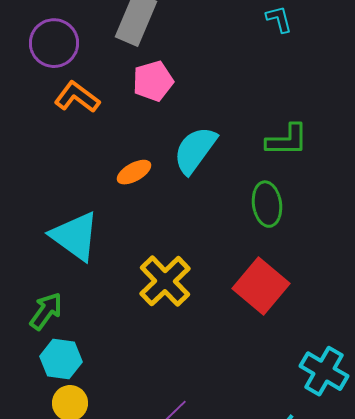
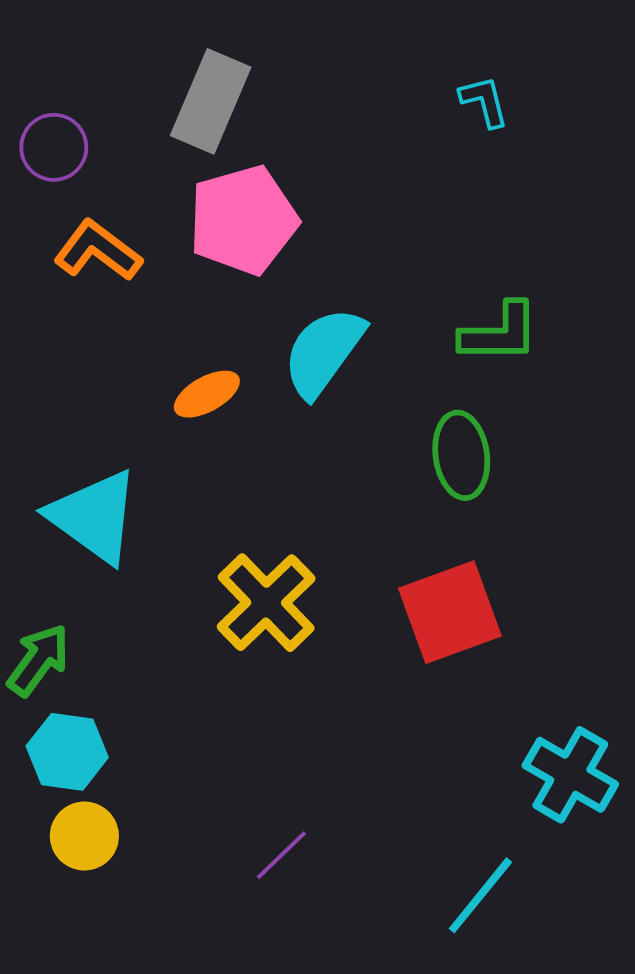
purple circle: (54, 43) -> (54, 147), size x0.7
pink pentagon: (153, 81) -> (243, 220), size x1.4
red square: (261, 286) -> (450, 612), turned 30

